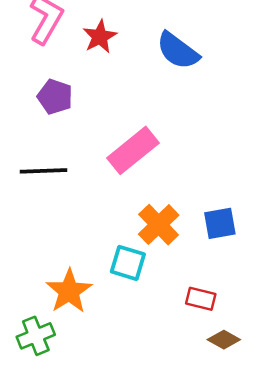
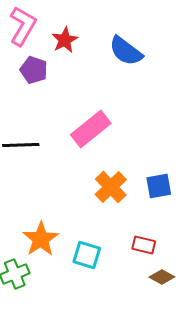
purple pentagon: (55, 97) -> (34, 70), moved
cyan square: (128, 263) -> (87, 255), moved

